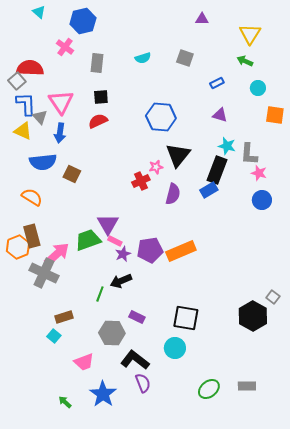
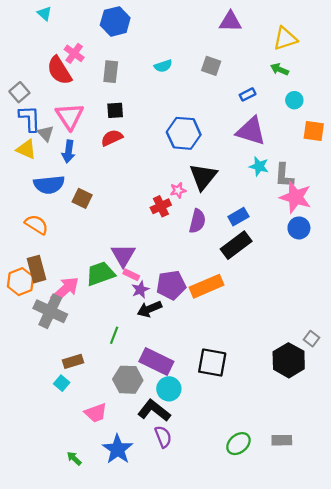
purple triangle: (202, 19) -> (230, 21), size x1.5
blue hexagon: (83, 21) -> (115, 21), moved
yellow triangle: (250, 34) -> (285, 39), turned 40
red semicircle: (30, 68) -> (59, 71), moved, turned -124
purple triangle: (220, 115) -> (251, 131), size x1.8
black rectangle: (217, 170) -> (236, 245), moved, turned 32
pink star: (259, 173) -> (295, 197), size x1.8
black arrow: (121, 281) -> (149, 309), moved
purple rectangle: (137, 317) -> (156, 361), size x1.8
cyan circle: (175, 348) -> (169, 389), moved

